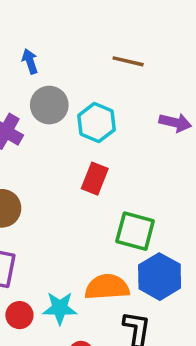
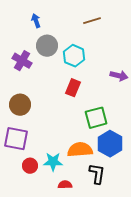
brown line: (128, 61) -> (92, 21), turned -30
purple arrow: (175, 123) -> (119, 76), moved
green square: (135, 231) -> (96, 118), turned -30

